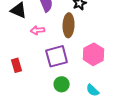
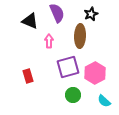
pink arrow: (38, 30) -> (49, 41), turned 96
pink hexagon: (94, 54) -> (95, 73), moved

